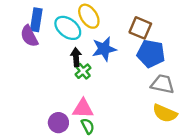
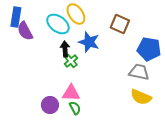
blue rectangle: (36, 20) -> (16, 17), moved
blue star: (104, 49) -> (89, 42), turned 30
blue pentagon: (151, 54) -> (149, 49), moved

